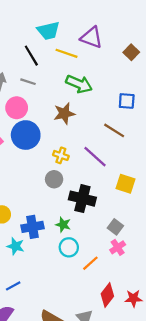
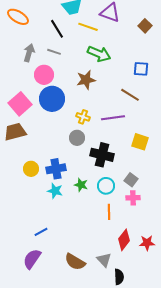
purple line: (95, 157) -> (113, 118), turned -50
green star: (63, 225) -> (81, 185), moved
blue cross: (32, 227) -> (56, 169), moved
cyan star: (15, 246) -> (55, 191), moved
cyan circle: (69, 247) -> (106, 186), moved
pink cross: (118, 247) -> (133, 198), turned 32
orange line: (90, 263) -> (109, 212), turned -49

